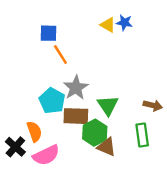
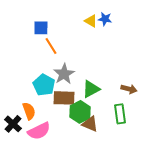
green triangle: (108, 105) -> (91, 89), turned 36

